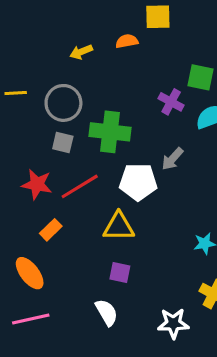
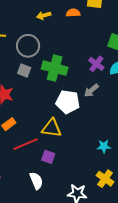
purple cross: (171, 102) -> (96, 64), moved
red line: (80, 186) -> (26, 144), moved

